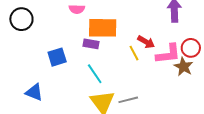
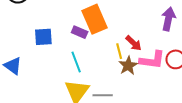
orange rectangle: (103, 28) -> (95, 19), turned 52
brown star: (183, 67) -> (128, 66), moved

